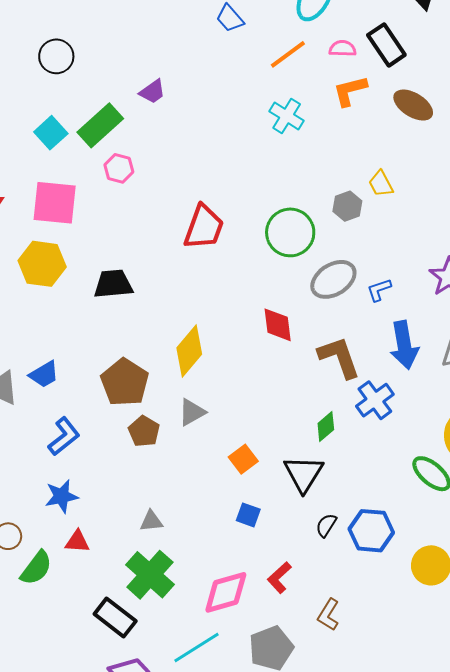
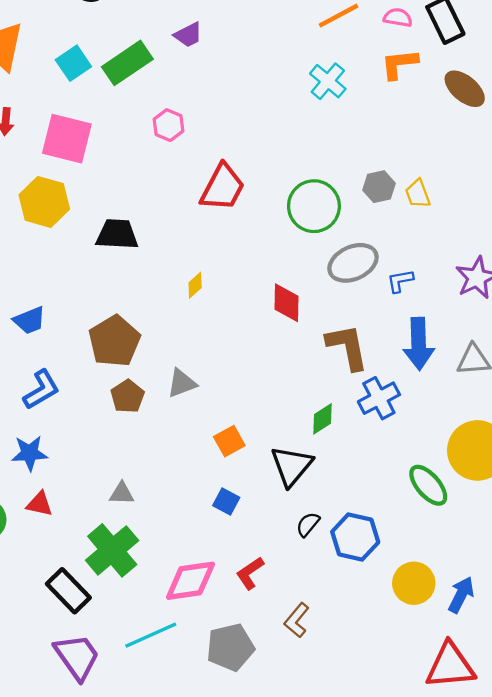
pink hexagon: (119, 168) -> (168, 125), moved
yellow trapezoid: (381, 184) -> (418, 194), moved
yellow diamond: (189, 351) -> (195, 285), moved, size x0.5

